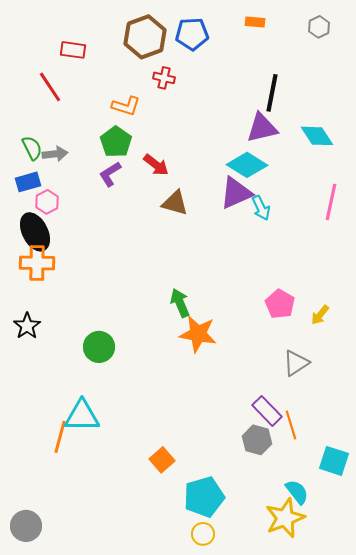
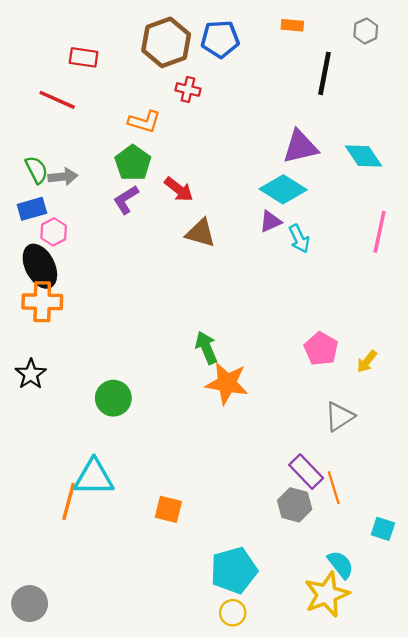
red line: (50, 87) -> (57, 100), turned -32
black line: (272, 93) -> (324, 73), moved
purple triangle: (236, 193) -> (271, 221), size x0.6
orange square: (162, 460) -> (168, 509), moved, turned -35
cyan square: (334, 461) -> (383, 529), size x0.7

